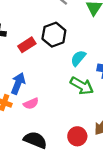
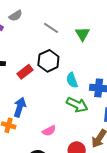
cyan semicircle: (78, 58) -> (72, 80), turned -56
pink semicircle: (31, 104) -> (49, 131), moved

